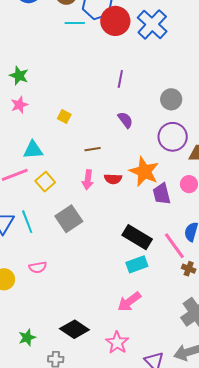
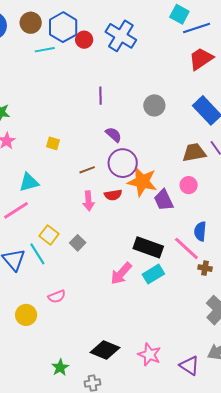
red circle: (115, 21) -> (84, 40), size x0.6
purple circle: (173, 137) -> (123, 163), moved
yellow square: (45, 182) -> (49, 235), moved
gray square: (69, 219) -> (78, 243), size x0.6
pink arrow: (129, 302) -> (121, 274), moved

